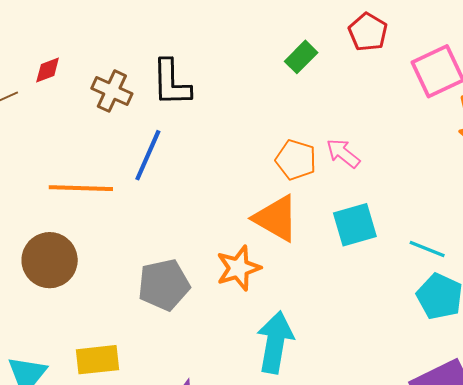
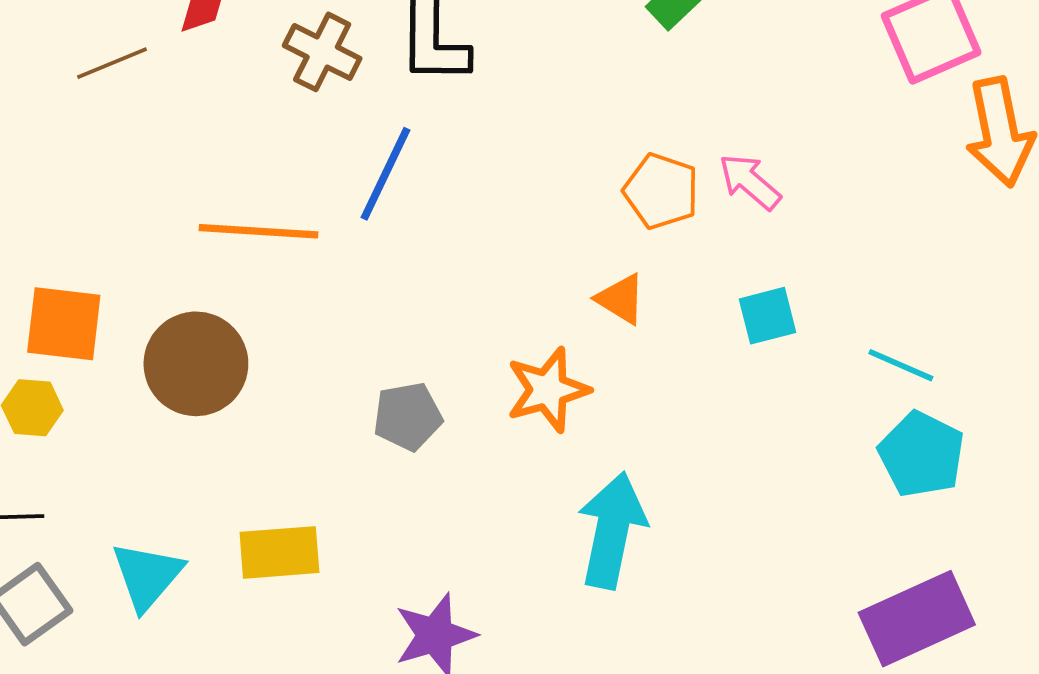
orange triangle: (276, 218) -> (621, 299), size x0.6
cyan square: (355, 225) -> (768, 316), size x0.7
gray pentagon: (164, 285) -> (408, 416), size x0.7

